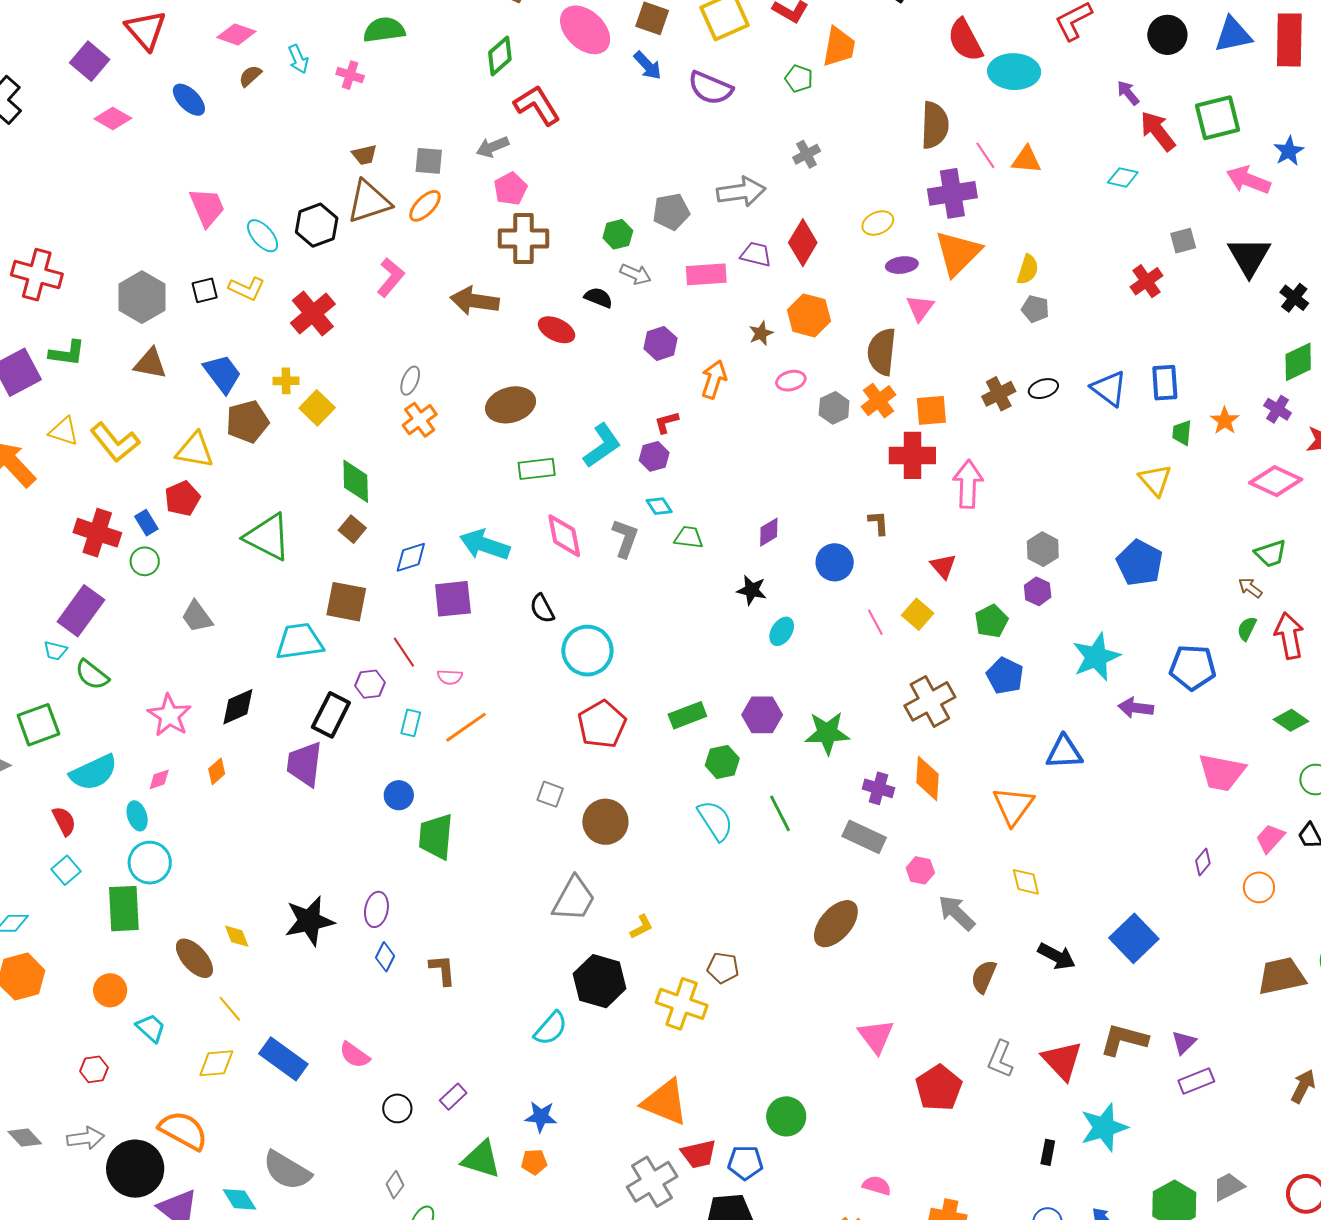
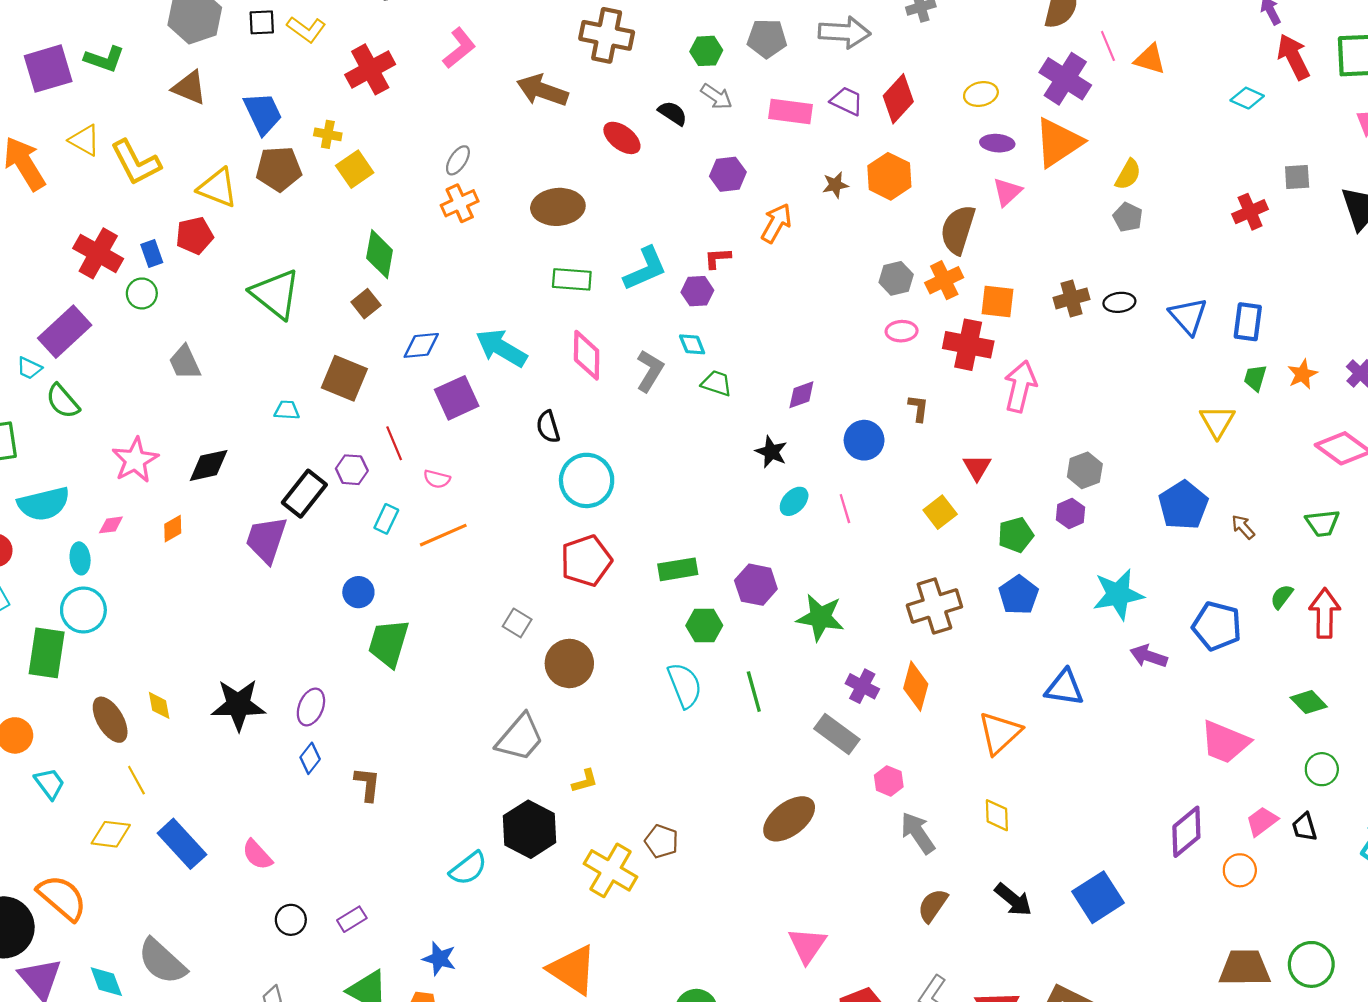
purple cross: (952, 193) -> (1065, 79), turned 30
pink ellipse: (791, 381) -> (902, 331), moved
brown arrow: (1250, 588) -> (1243, 527), moved
purple square: (453, 599) -> (457, 398), turned -30
pink line: (875, 622) -> (845, 509), moved
cyan trapezoid: (299, 642) -> (287, 410), size x0.5
purple diamond: (1203, 862) -> (1186, 832), size x1.8

